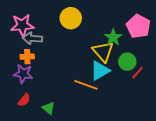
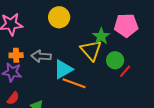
pink pentagon: (138, 26) -> (126, 25), turned -30
gray arrow: (32, 38) -> (41, 56), moved
cyan triangle: (100, 71) -> (63, 69), moved

